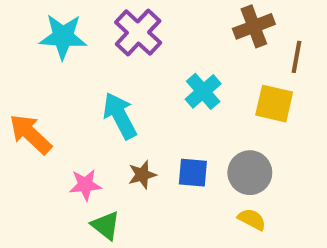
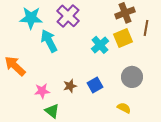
yellow square: (274, 104) -> (123, 38), moved, turned -36
cyan arrow: (120, 116) -> (49, 41), moved
blue square: (193, 173) -> (95, 85), turned -35
gray circle: (250, 173) -> (132, 77), moved

